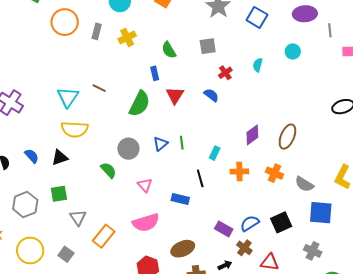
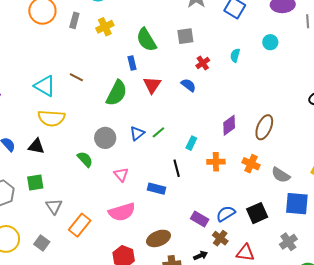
green semicircle: (169, 50) -> (146, 40), size x1.4
cyan triangle: (68, 97) -> (45, 86), turned -35
green line: (182, 143) -> (158, 132), turned 56
black triangle: (60, 158) -> (36, 146), turned 30
gray cross: (313, 251) -> (288, 242), turned 30

